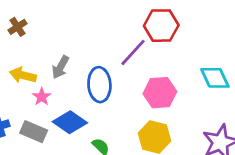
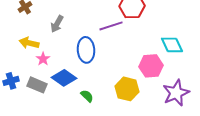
purple line: (133, 52) -> (111, 26), turned 30
gray arrow: (60, 67) -> (57, 24), moved
pink hexagon: (160, 93) -> (151, 66), moved

